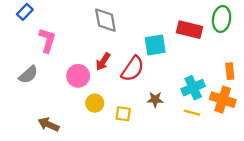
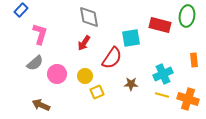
red arrow: (103, 62) -> (84, 43), moved
gray semicircle: (28, 75) -> (35, 63), moved
pink circle: (78, 76) -> (57, 74), moved
orange cross: (223, 100) -> (188, 99), moved
yellow circle: (95, 103) -> (85, 76), moved
yellow square: (123, 114) -> (97, 92), moved, turned -32

